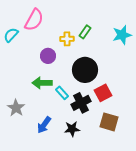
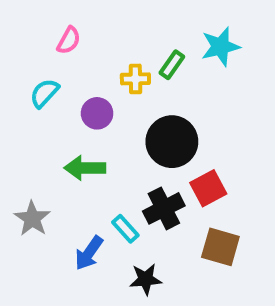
pink semicircle: (34, 20) -> (69, 40), size x0.6
cyan semicircle: (11, 35) -> (44, 93), moved
cyan star: (122, 35) -> (220, 47), moved
cyan rectangle: (62, 93) -> (125, 229), moved
black star: (72, 129) -> (146, 279), moved

